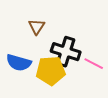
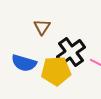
black cross: (66, 52) -> (71, 52), turned 36

